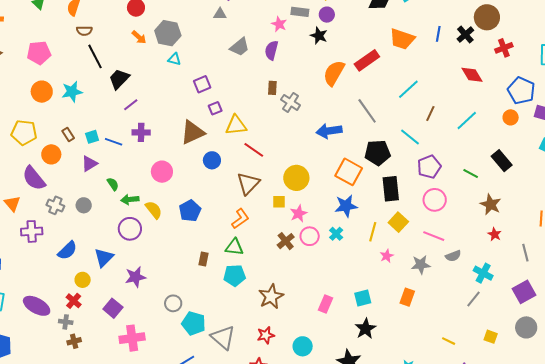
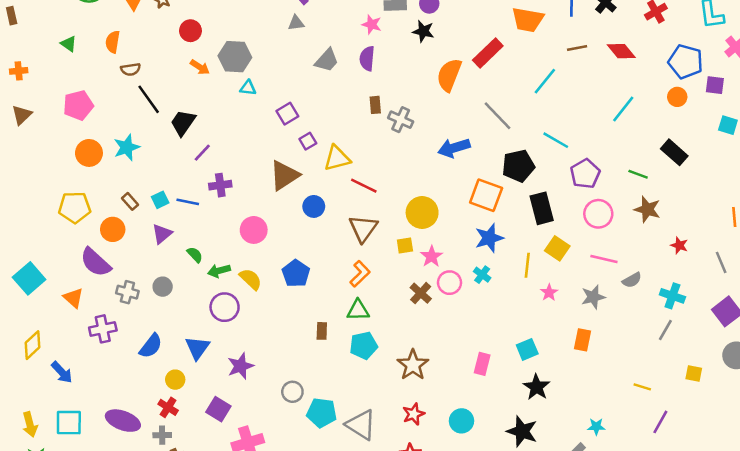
brown line: (430, 113) -> (577, 48), moved, turned 63
brown star: (491, 205) -> (647, 209), moved

